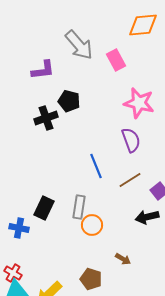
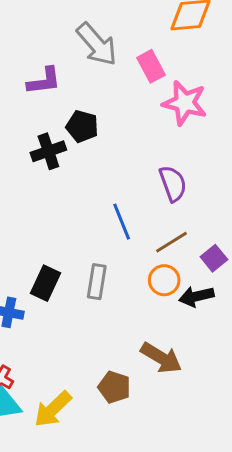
pink star: (139, 103) -> (185, 103), moved
orange circle: (92, 225) -> (164, 280), moved
brown arrow: (123, 259) -> (161, 358), size x1.8

